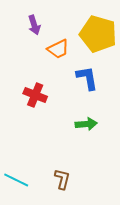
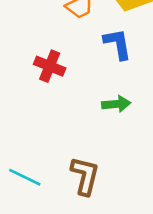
brown L-shape: (62, 179) -> (85, 176), size x1.4

